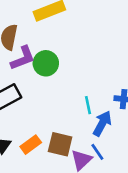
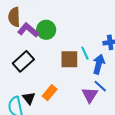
purple L-shape: (23, 58) -> (28, 30), turned -105
brown square: (60, 144) -> (69, 59), moved

